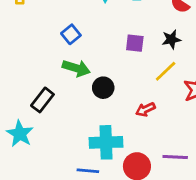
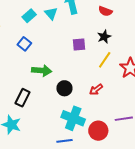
blue square: (71, 34) -> (24, 44), moved
black circle: (103, 88) -> (64, 88), moved
cyan cross: (106, 142) -> (73, 118), turned 35

